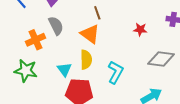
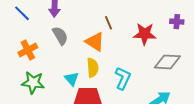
brown line: (97, 13) -> (108, 23), moved
red star: (140, 29) -> (145, 34), size x1.6
orange cross: (36, 40) -> (28, 50), moved

